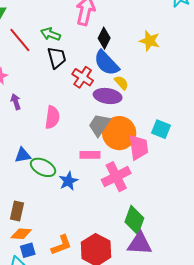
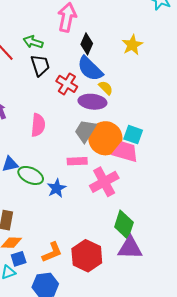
yellow star: (150, 41) -> (132, 45), turned 30
cyan square: (161, 129) -> (133, 135), moved
pink trapezoid: (139, 147) -> (125, 152), turned -64

